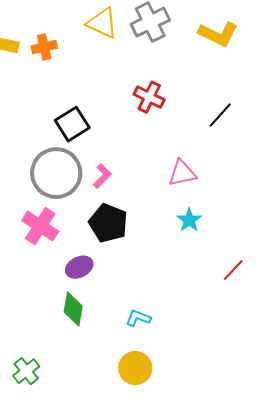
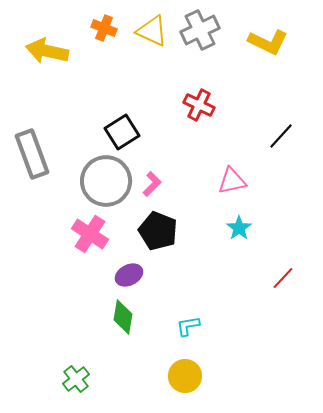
orange cross: (44, 47) -> (104, 28), moved, turned 35
black line: (220, 115) -> (281, 136), moved
cyan L-shape: (138, 318) -> (188, 326), turned -30

